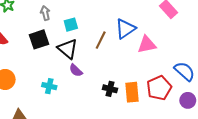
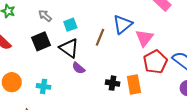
gray arrow: (45, 13) -> (45, 16), turned -32
pink triangle: (147, 45) -> (144, 38), turned -36
cyan cross: (49, 86) -> (43, 86), moved
red pentagon: (159, 88) -> (155, 62), moved

